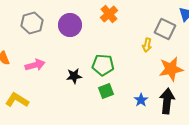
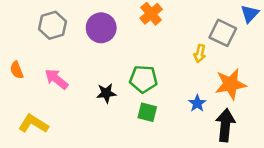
pink arrow: (35, 65) -> (56, 79), turned -126
green square: (106, 91) -> (147, 112), turned 35
blue star: (141, 100) -> (197, 103), moved

